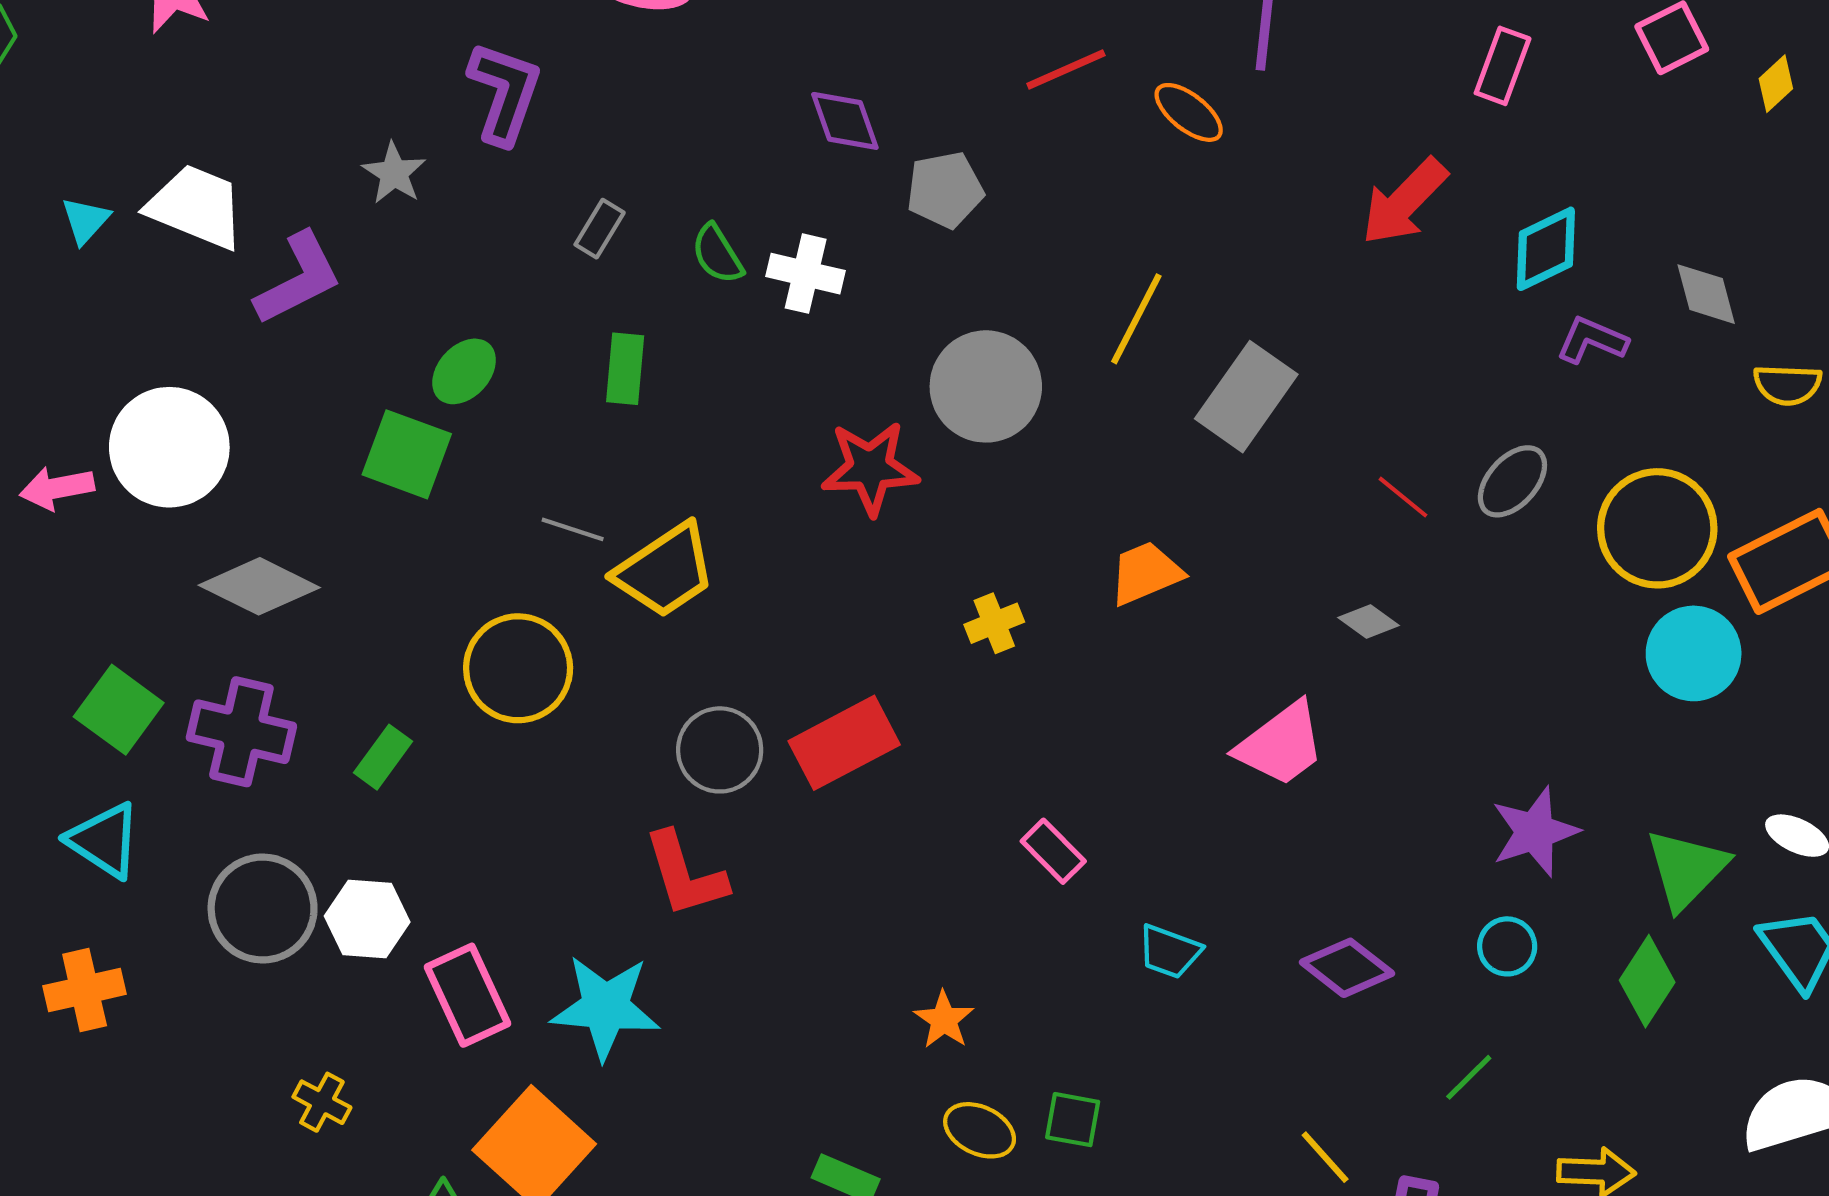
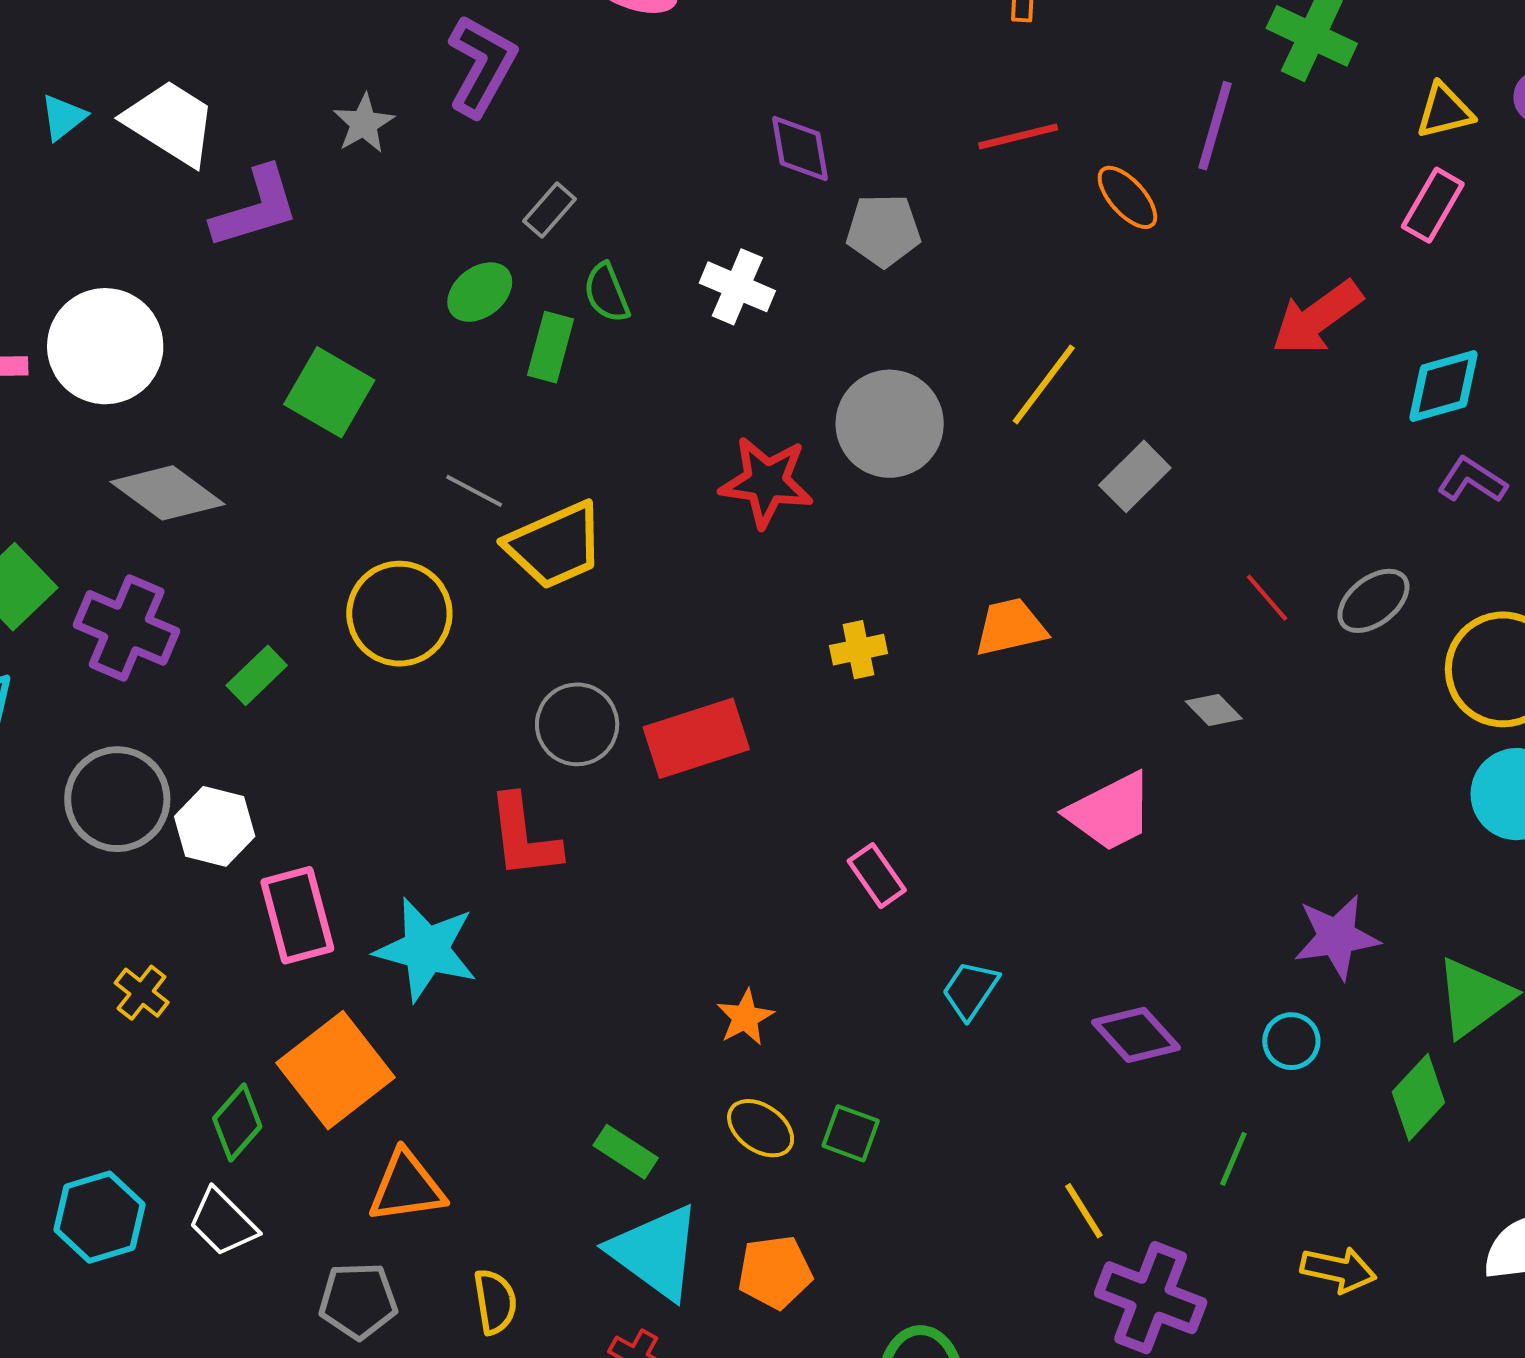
green semicircle: (717, 254) -> (607, 293), moved
green ellipse: (464, 371) -> (480, 292), moved
gray rectangle: (1246, 397) -> (1135, 476), size x0.7
cyan trapezoid: (1169, 952) -> (970, 990), turned 94
green line: (1469, 1077) -> (1233, 1159), turned -32

